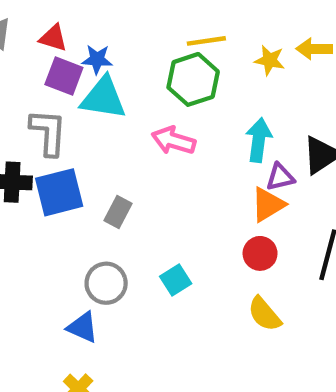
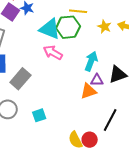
cyan triangle: (103, 98) -> (50, 29), moved
gray rectangle: (118, 212) -> (20, 79), size x1.5
red circle: (260, 253) -> (90, 140), moved

